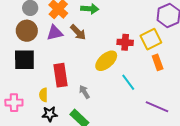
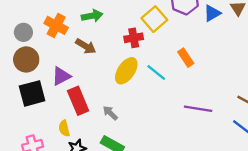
purple triangle: (55, 33) -> (61, 76), moved
yellow square: (151, 39) -> (154, 19), moved
red cross: (125, 42) -> (134, 38), moved
cyan line: (128, 82) -> (156, 72), moved

